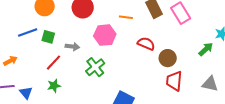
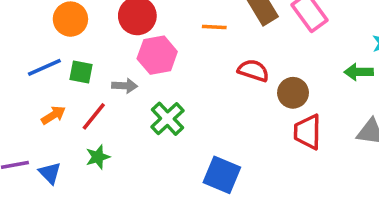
pink hexagon: (105, 35) -> (157, 55), moved
green arrow: (206, 49) -> (359, 72), turned -133
orange arrow: (10, 61) -> (53, 115), moved

